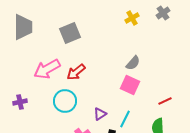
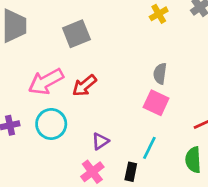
gray semicircle: (133, 63) -> (160, 74), turned 147
cyan circle: (65, 101) -> (51, 124), moved
purple triangle: (100, 114) -> (100, 141), moved

